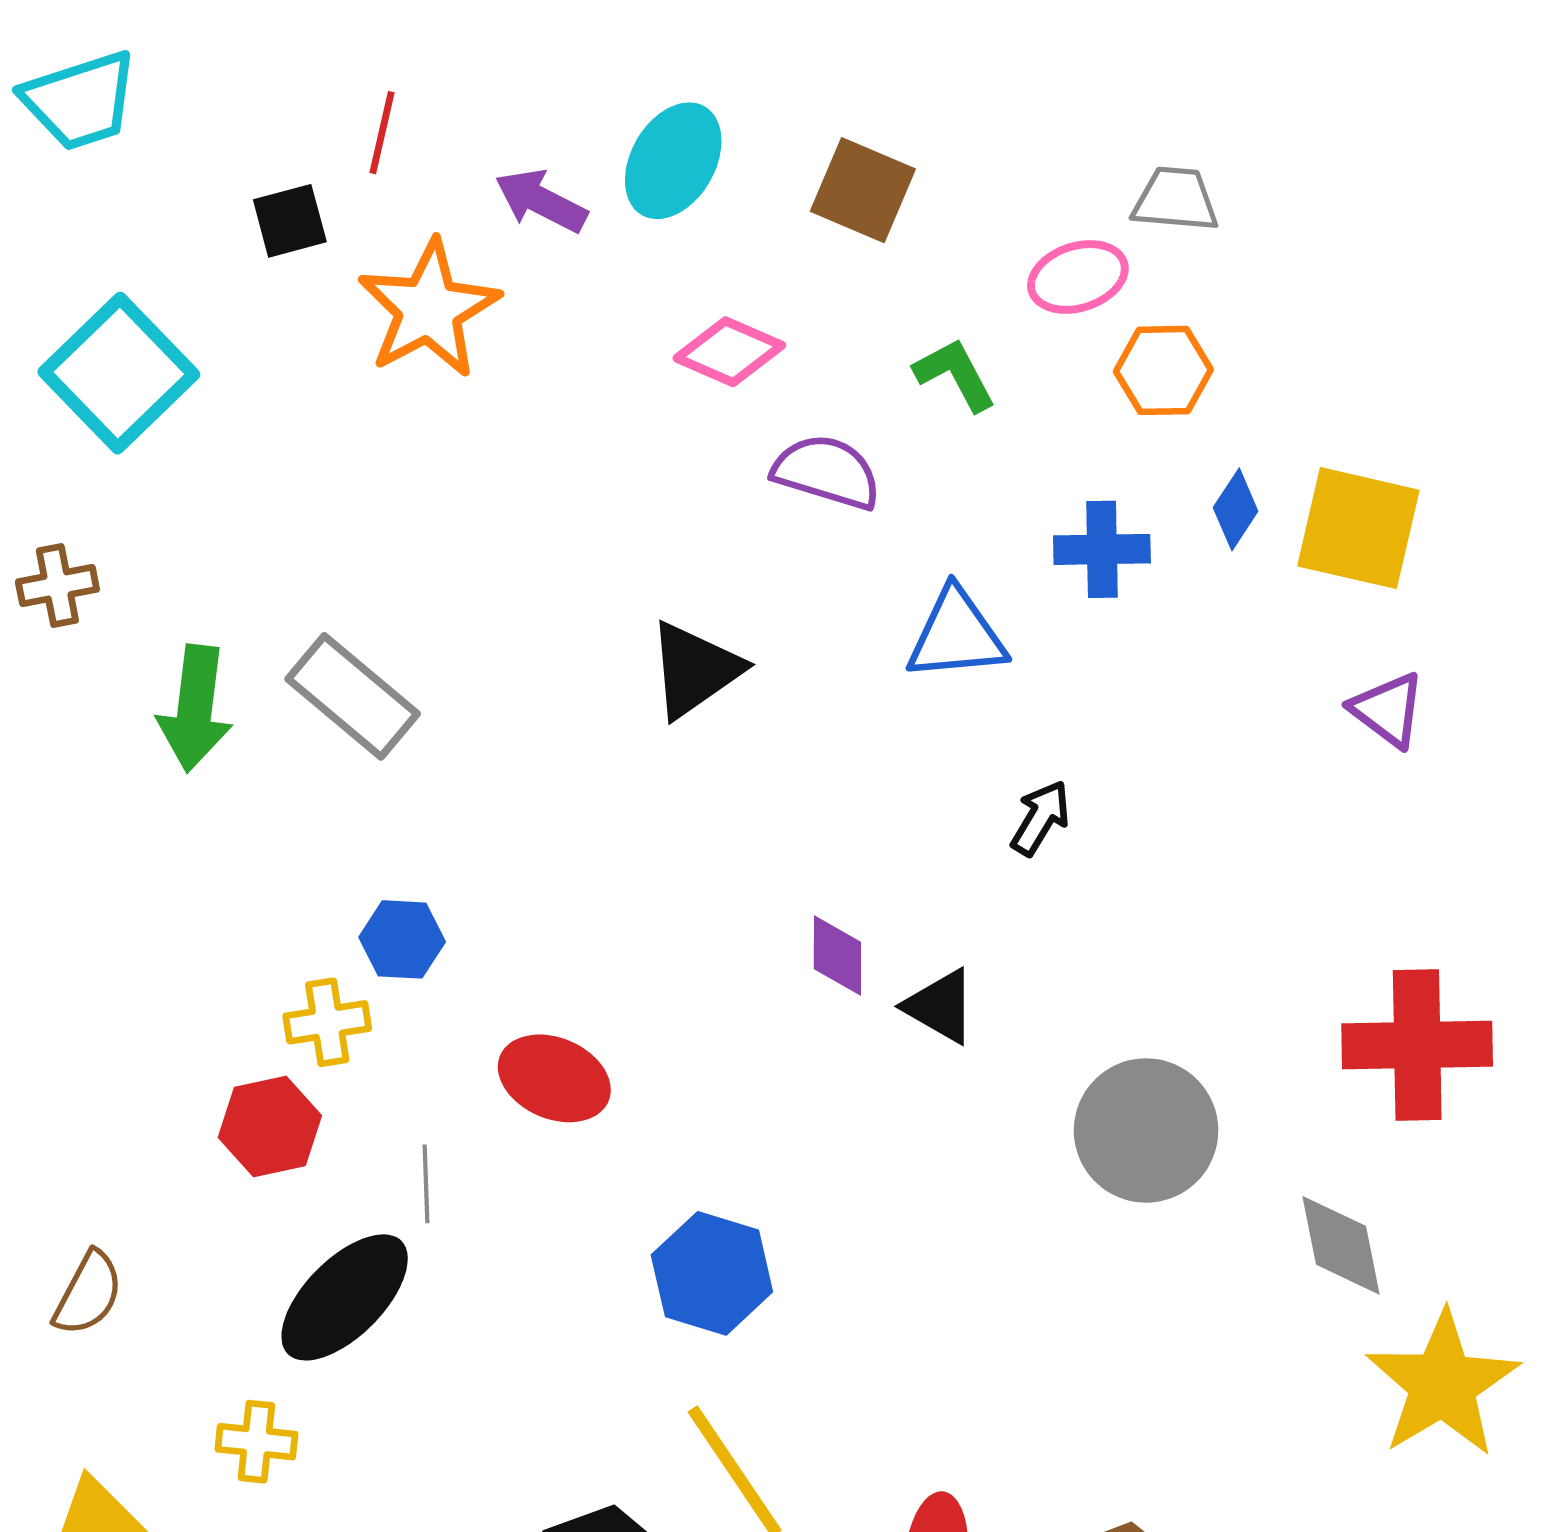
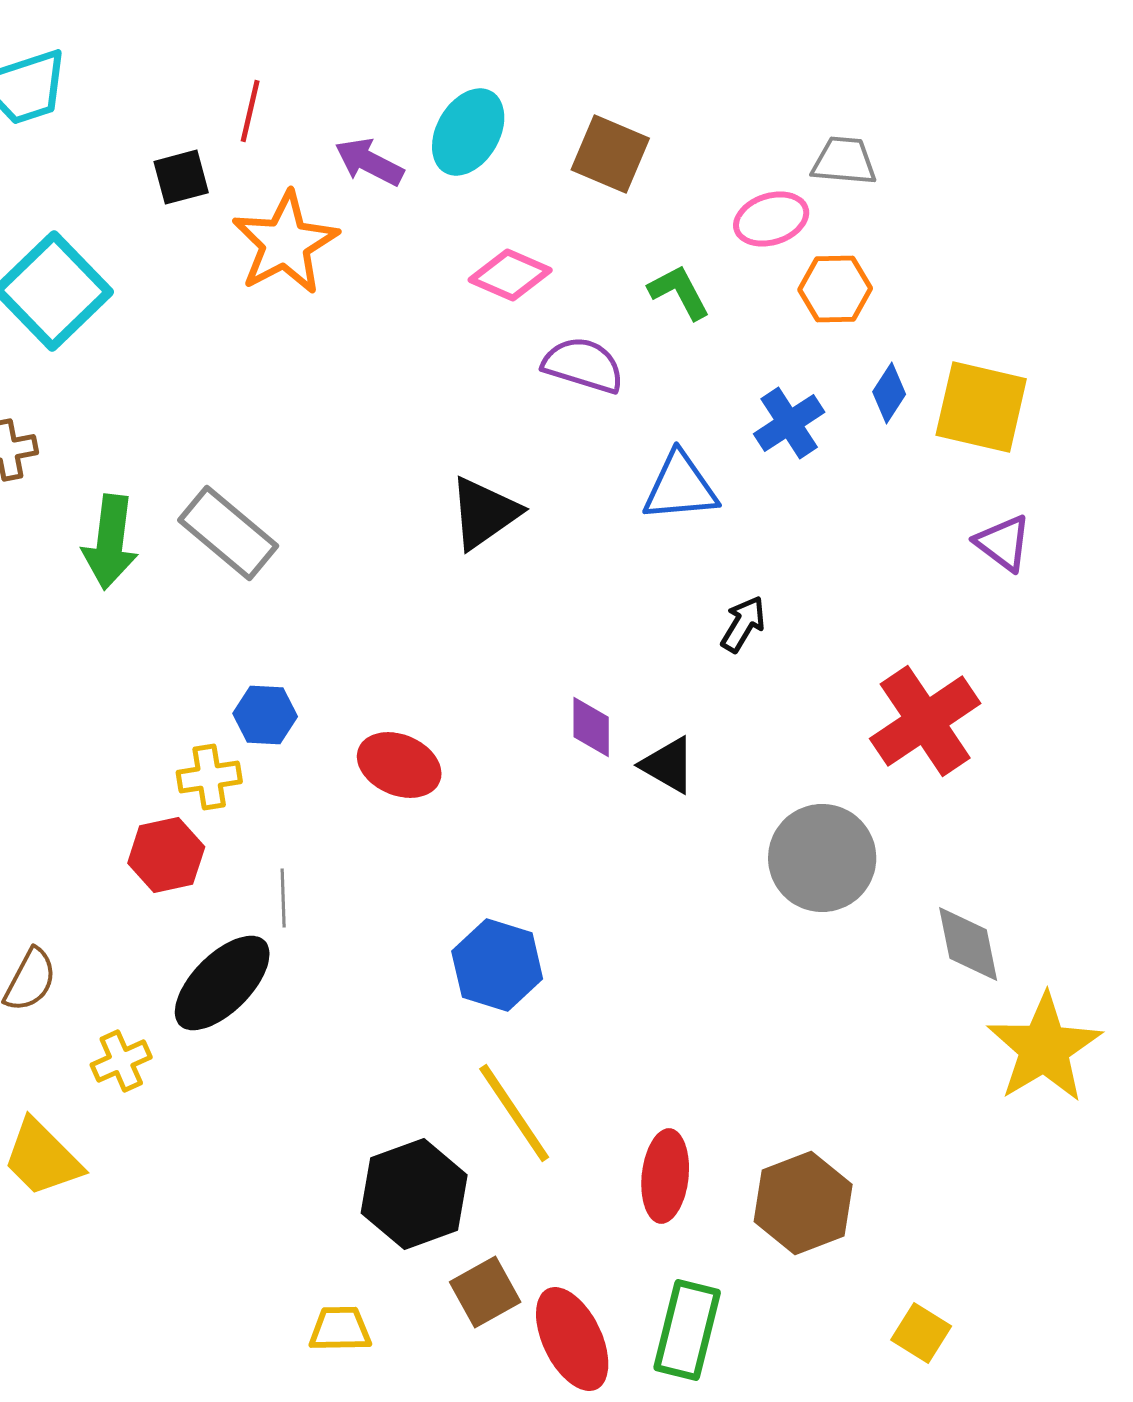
blue cross: (1102, 549) -> (789, 423), turned -32
red cross: (1417, 1045) -> (925, 721), moved, turned -33
red ellipse: (554, 1078) -> (399, 765), moved
yellow cross: (256, 1442) -> (121, 1061), moved, turned -30

